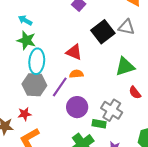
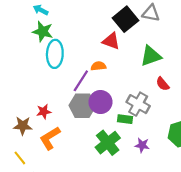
red triangle: (74, 52) -> (111, 41), moved
gray hexagon: (34, 85) -> (82, 106), moved

